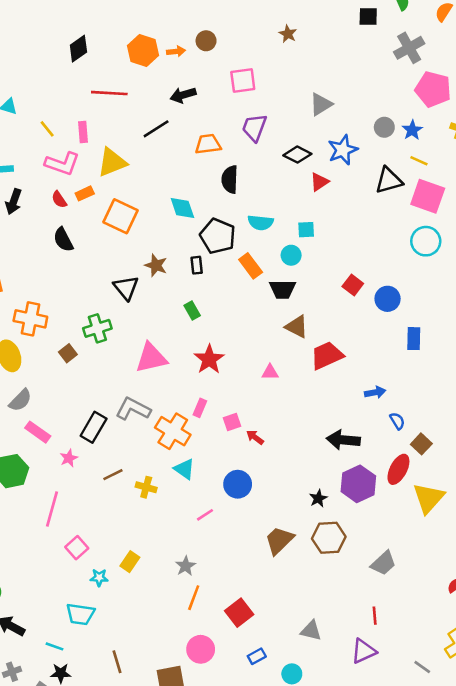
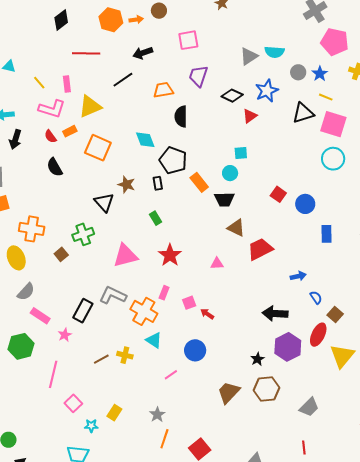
cyan semicircle: (260, 223) -> (274, 52), moved
brown line: (113, 475) -> (101, 359), moved

